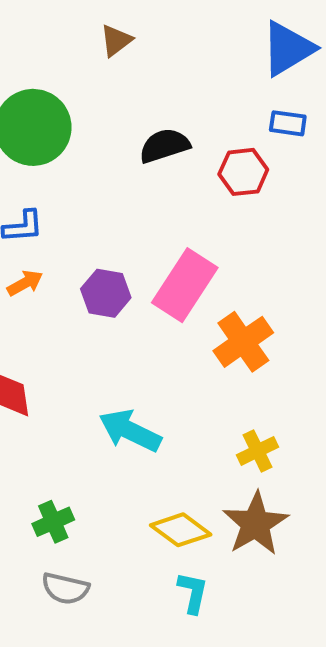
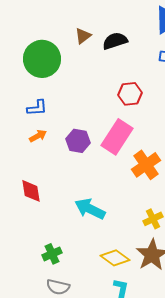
brown triangle: (116, 40) -> (83, 36), moved
black semicircle: (164, 146) -> (115, 41), moved
red hexagon: (243, 172) -> (130, 94), moved

